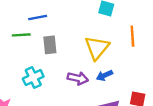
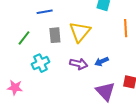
green line: (21, 35) -> (24, 38), moved, turned -49
yellow triangle: (97, 48) -> (80, 32), moved

